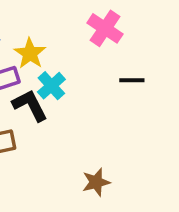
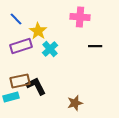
pink cross: (105, 28) -> (80, 17), turned -30
black L-shape: (30, 105) -> (36, 86), moved

